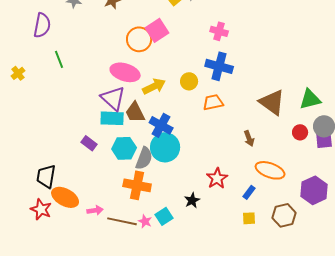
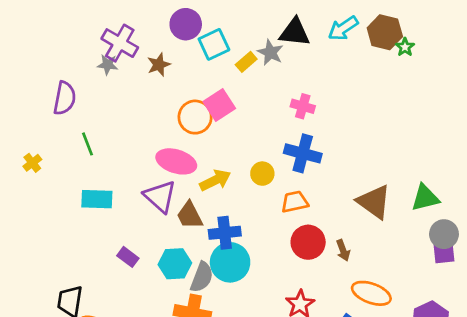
cyan rectangle: (112, 118) -> (97, 199), moved
blue cross: (161, 125) -> (225, 233), turned -35
red circle: (300, 132) -> (308, 242), moved, size x1.6

